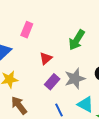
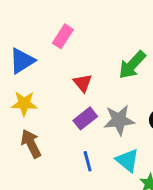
red triangle: (46, 58) -> (83, 83), turned -40

